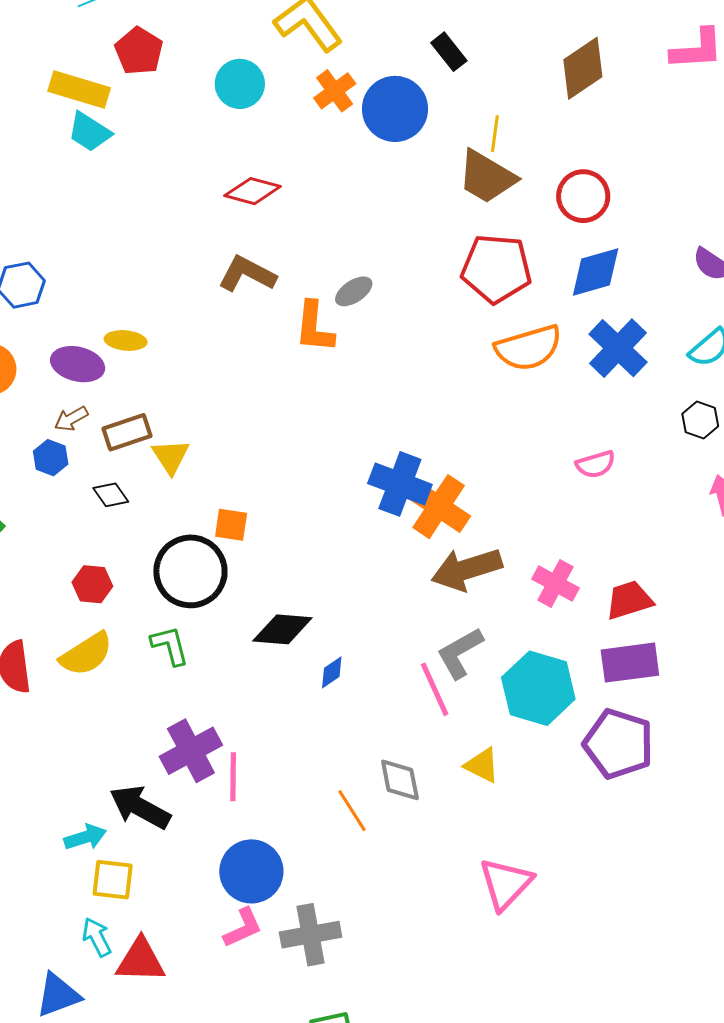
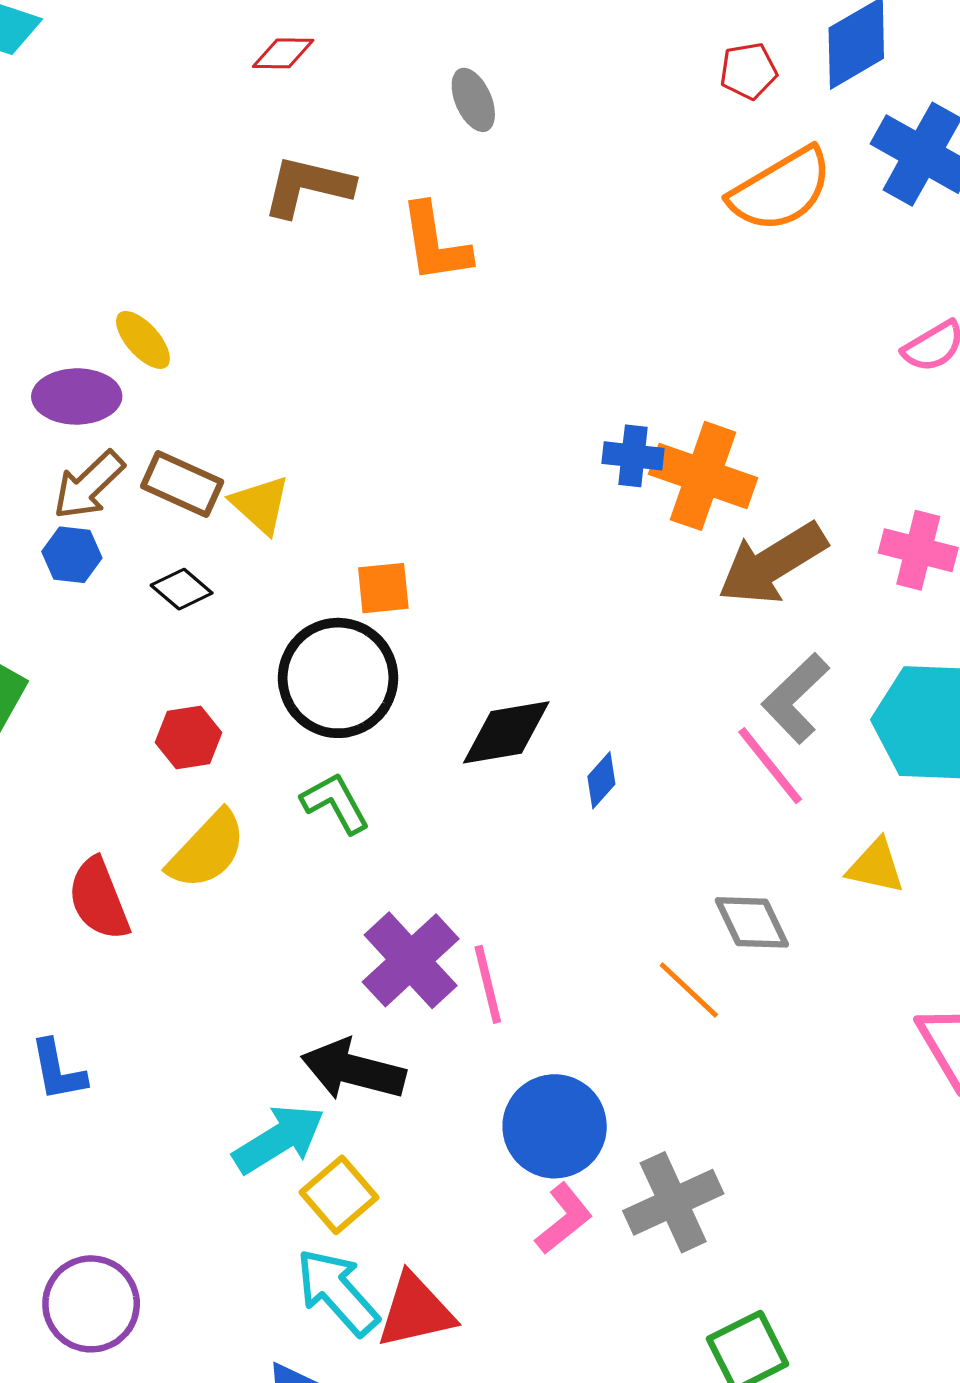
red diamond: (253, 191) -> (283, 53), size x0.7
red pentagon: (496, 269) -> (748, 71), moved, size x0.5
gray ellipse: (354, 291) -> (473, 100), moved, turned -66
yellow ellipse: (126, 340) -> (143, 340), turned 57
brown arrow: (71, 419) -> (89, 485), size x1.4
brown rectangle: (127, 432) -> (182, 484), turned 57
blue cross: (400, 484) -> (633, 456), size x0.6
cyan arrow: (85, 837) -> (279, 1139), size x1.4
yellow square: (113, 880) -> (339, 1195), turned -33
cyan arrow: (97, 937) -> (337, 1292), size x1.5

